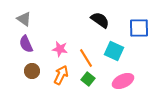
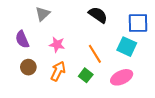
gray triangle: (24, 19) -> (43, 14), moved, turned 42
cyan square: (114, 51) -> (127, 47), moved
orange line: (86, 58) -> (95, 54), moved

